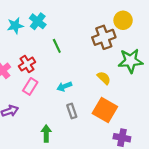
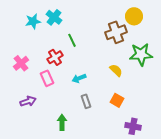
red cross: (27, 64) -> (55, 57), moved
pink rectangle: (30, 86) -> (47, 78), turned -56
orange square: (105, 110) -> (117, 100), size x0.6

